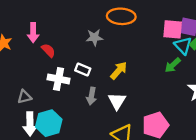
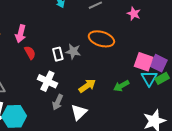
green arrow: (173, 65) -> (121, 86), moved
white rectangle: (83, 70) -> (58, 54), moved, turned 40
white cross: (59, 79) -> (47, 81), moved

